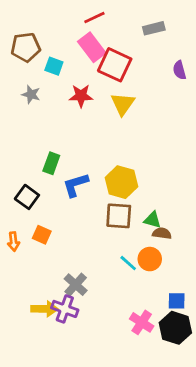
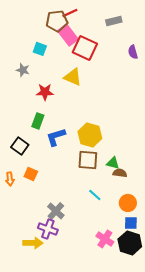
brown pentagon: (26, 47) -> (57, 21), moved
red star: (81, 96) -> (45, 92), moved
yellow triangle: (123, 104) -> (73, 77), moved, turned -42
orange circle: (150, 259) -> (128, 203), moved
yellow arrow: (45, 309) -> (33, 243), moved

